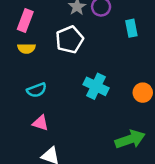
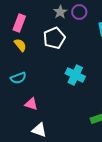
yellow semicircle: (27, 48) -> (20, 45), turned -128
cyan semicircle: (37, 90) -> (18, 78), moved

